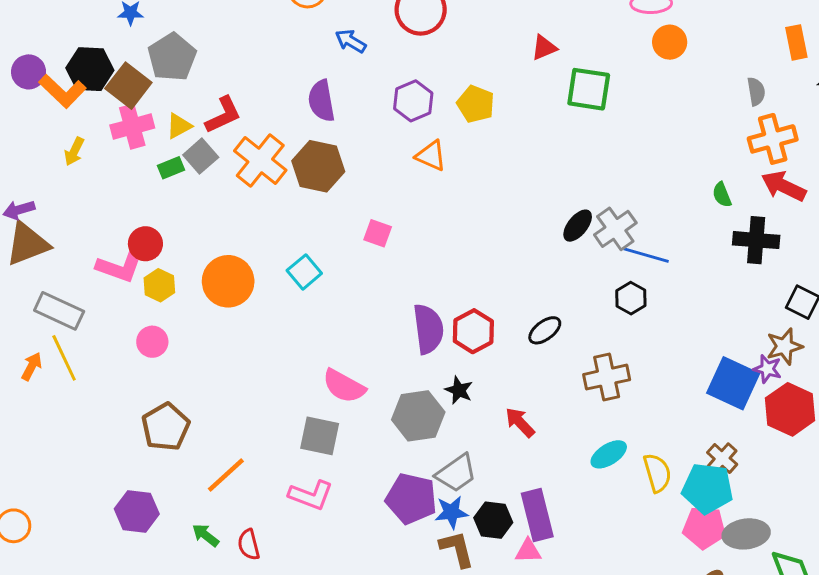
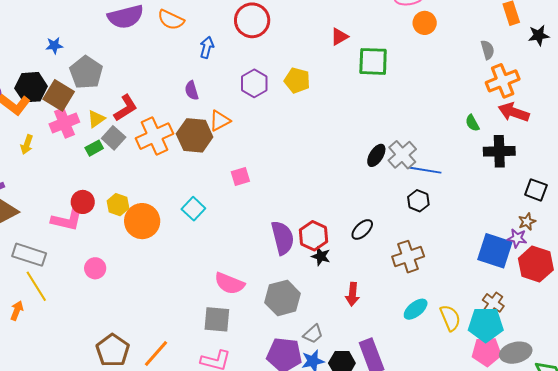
blue arrow: (351, 41) -> (207, 47), turned 80
purple semicircle: (321, 101) -> (192, 91), size x0.7
orange triangle: (431, 156) -> (220, 121), moved, turned -45
orange cross: (260, 160) -> (155, 136), turned 33
pink square: (378, 233) -> (240, 176), turned -30
yellow hexagon: (159, 285) -> (118, 205), moved
brown star: (784, 346) -> (527, 222), size x0.7
orange arrow: (32, 366) -> (17, 311), moved
black star: (459, 390) -> (321, 256), moved
red arrow: (520, 422) -> (352, 294), turned -125
brown pentagon: (166, 427) -> (113, 350), moved
gray trapezoid: (456, 473) -> (313, 334), size x0.7

